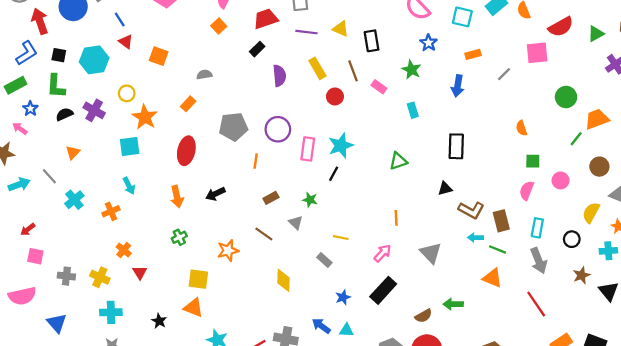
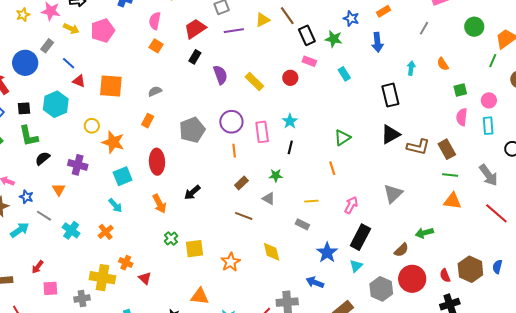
yellow triangle: (341, 29) -> (263, 20), turned -35
black rectangle: (372, 41) -> (307, 35), moved
blue star: (429, 43) -> (351, 18), moved
orange square: (159, 56) -> (111, 86), size x1.4
yellow rectangle: (317, 68) -> (254, 81), moved
brown line: (353, 71) -> (287, 16), moved
gray line: (504, 74) -> (424, 28), moved
red circle: (335, 96) -> (290, 78), moved
blue star: (30, 109) -> (26, 197), moved
purple cross: (94, 110) -> (78, 165), moved
cyan star: (341, 146) -> (290, 121), size x0.7
cyan square: (130, 147) -> (123, 176), moved
orange line: (256, 161) -> (234, 151), moved
green triangle: (398, 161) -> (342, 138), moved
black triangle: (445, 189) -> (390, 134), size x1.5
orange line: (396, 218) -> (332, 168), moved
cyan rectangle: (537, 228) -> (488, 126), moved
cyan arrow: (475, 238) -> (411, 68), moved, turned 112
orange star: (228, 251) -> (231, 262), moved
gray triangle: (431, 253) -> (393, 194), turned 45
yellow cross: (100, 277) -> (102, 278), moved, size x1.4
yellow square: (198, 279) -> (194, 249), moved
blue star: (343, 297) -> (327, 253), size x1.5
cyan triangle: (346, 330) -> (356, 266), moved, turned -32

